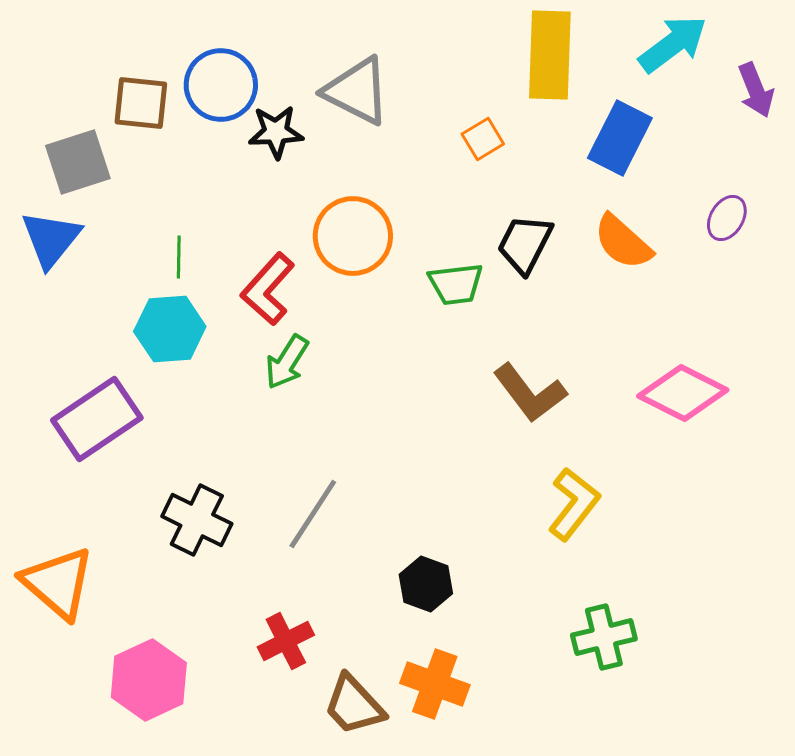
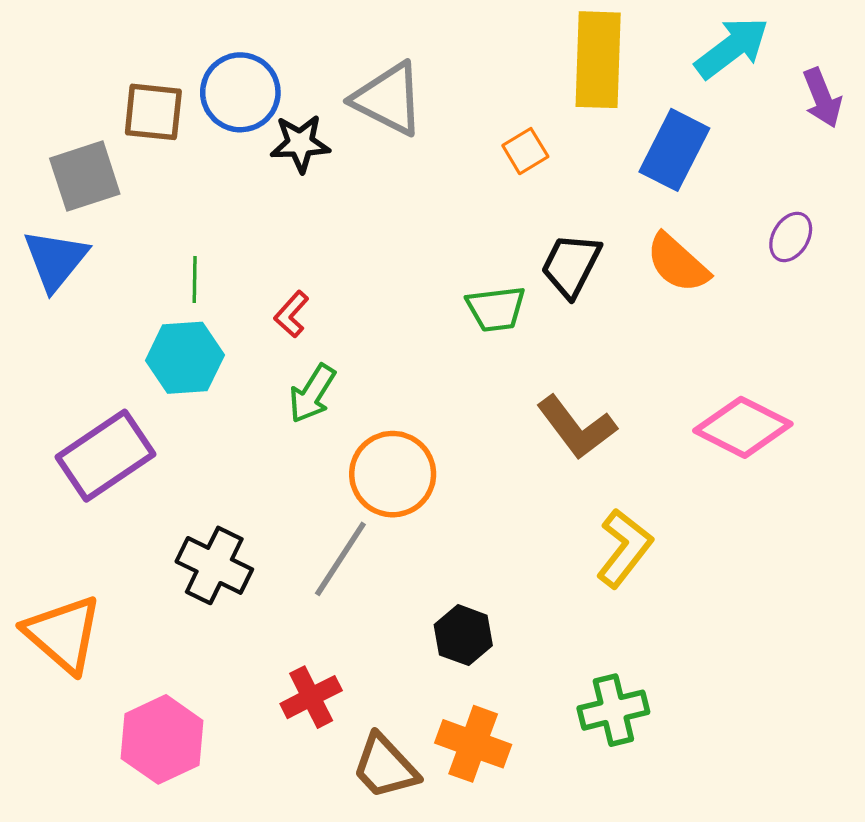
orange circle: (353, 236) -> (393, 474), moved
red L-shape: (268, 289) -> (291, 314), size x0.6
green cross: (604, 637) -> (613, 710), moved

